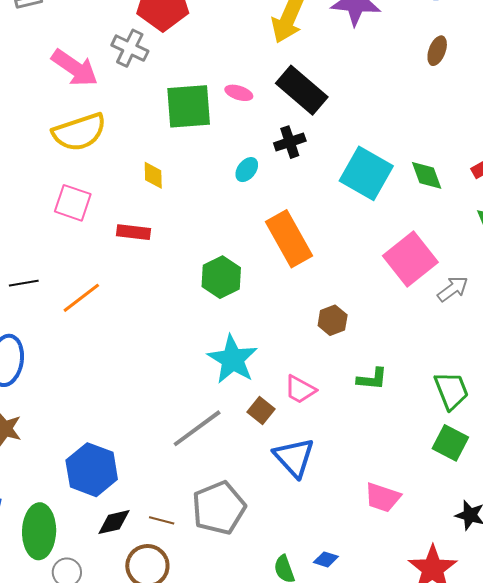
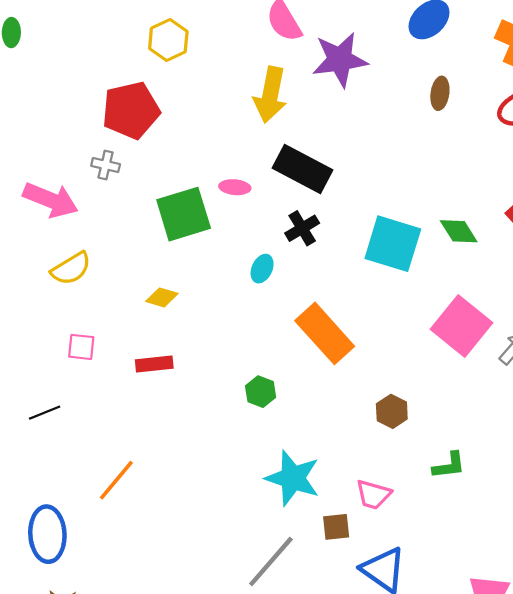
gray cross: (130, 48) -> (106, 165), size x0.7
yellow semicircle: (79, 132) -> (71, 269), size x0.7
yellow diamond: (153, 175) -> (162, 297), turned -60
pink square: (73, 203) -> (81, 347), size x0.7
green hexagon: (221, 277) -> (261, 392), size x0.7
black line: (24, 283) -> (45, 413), moved
orange line: (81, 298) -> (116, 480), moved
brown square: (261, 411) -> (336, 527), turned -32

